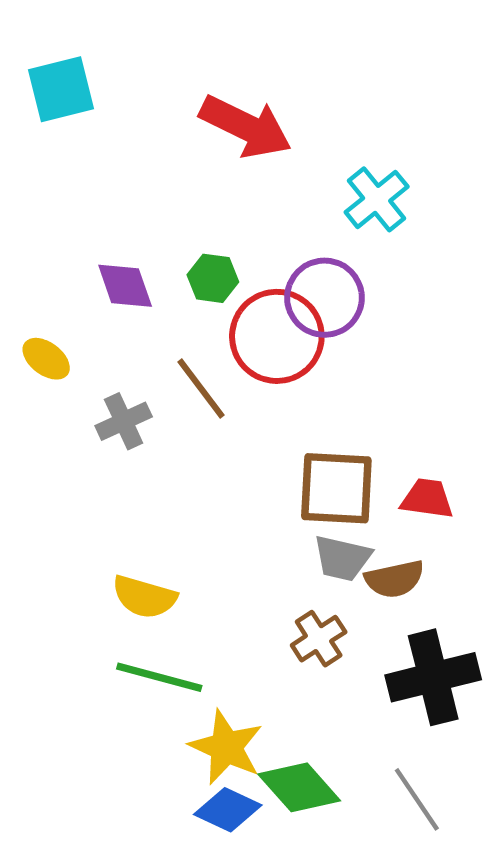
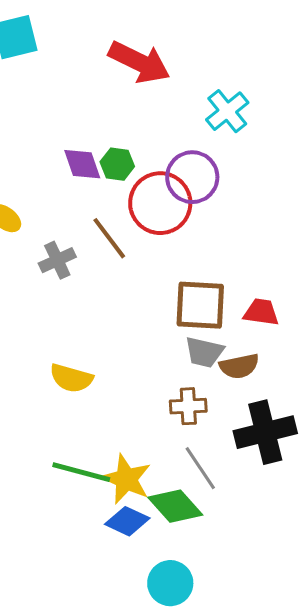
purple diamond: (125, 286) -> (82, 164), moved
brown cross: (319, 639) -> (188, 406), turned 30
green line: (159, 677) -> (81, 472), moved
gray line: (417, 799) -> (200, 468), moved

